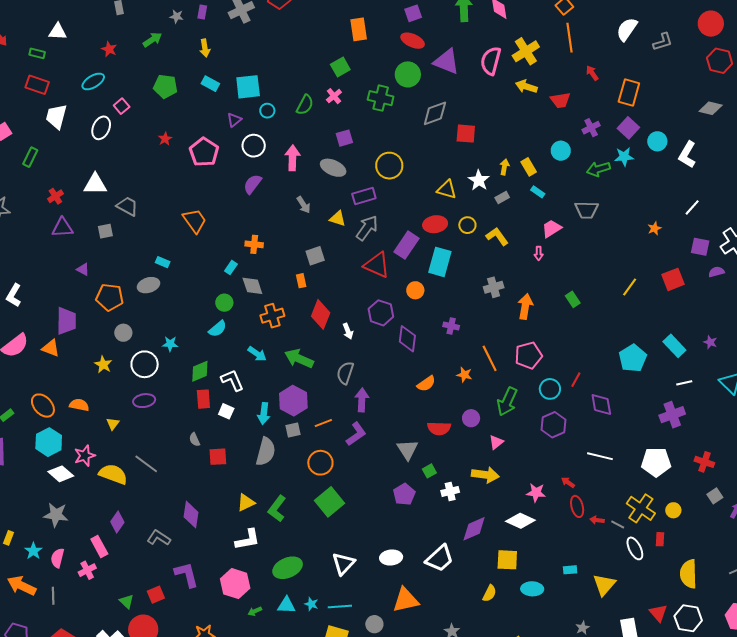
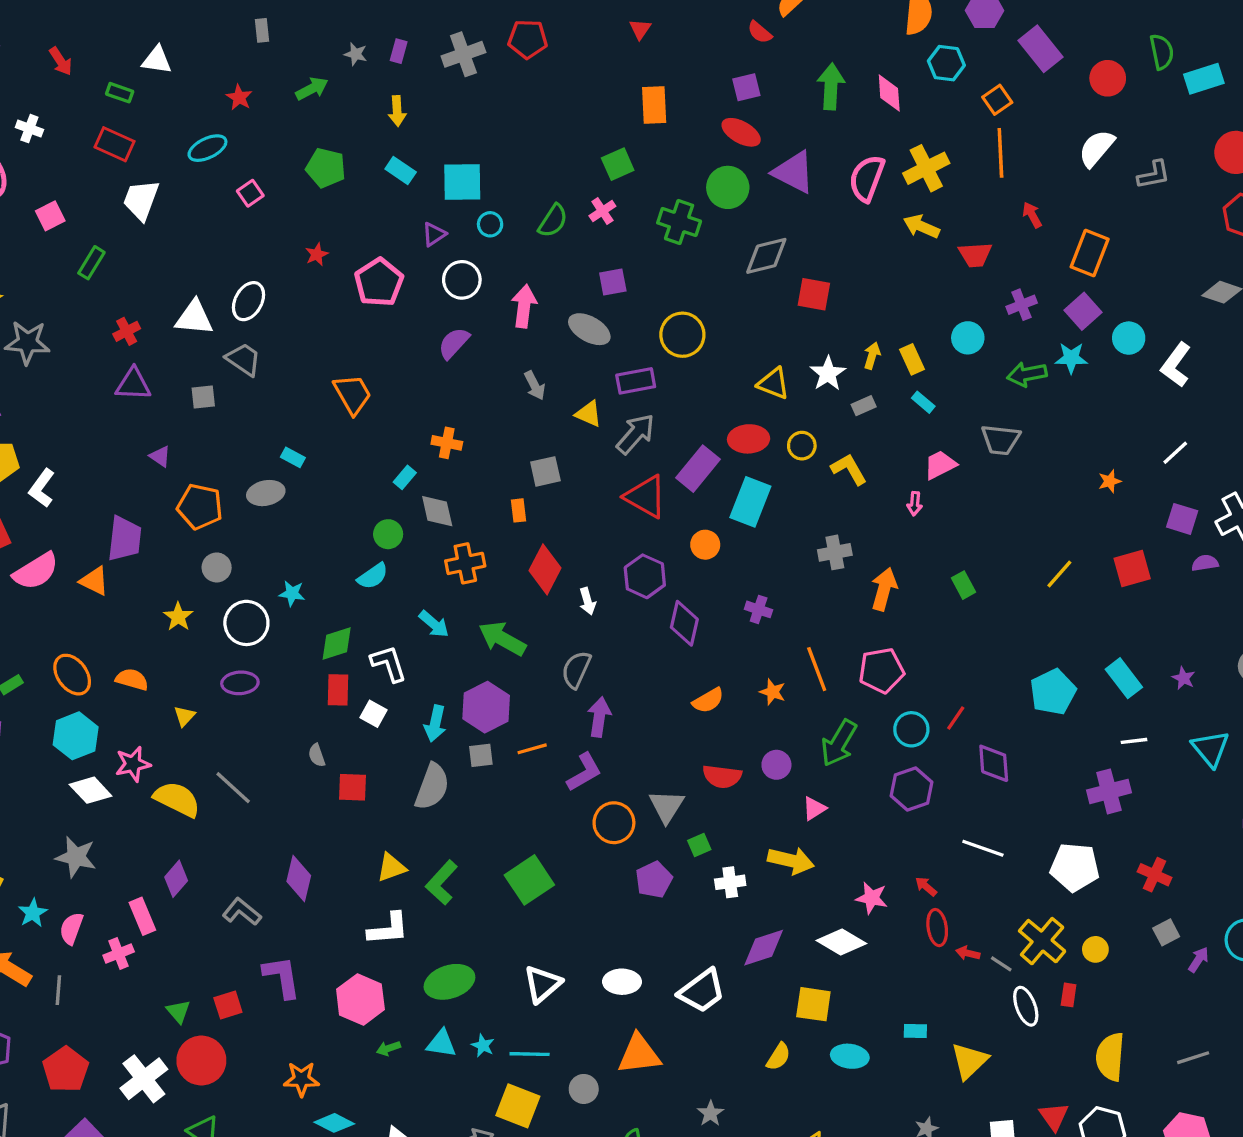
white ellipse: (101, 128) -> (249, 301), moved
orange circle: (320, 463) -> (614, 823), moved

